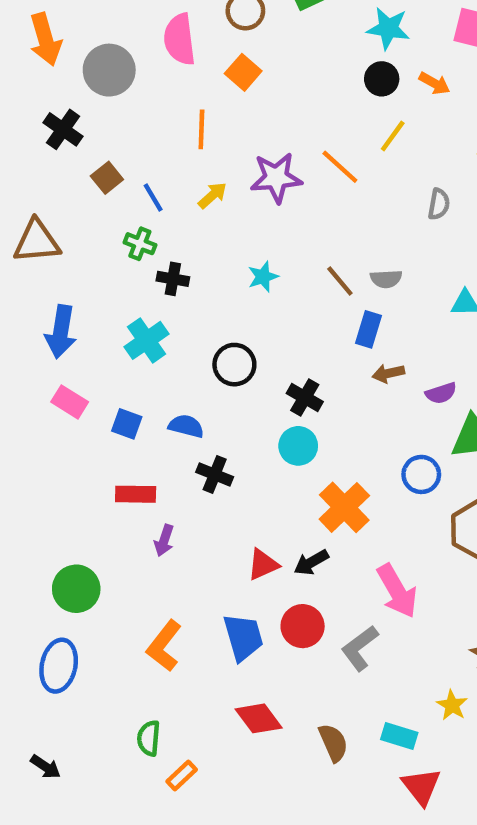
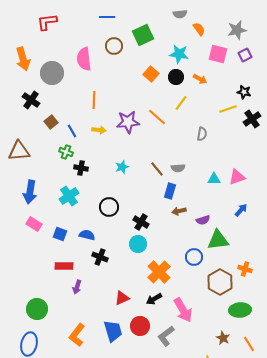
orange square: (243, 72) -> (151, 74), moved
yellow arrow: (212, 195) -> (99, 130), turned 48
black arrow: (311, 562) -> (154, 299), moved

